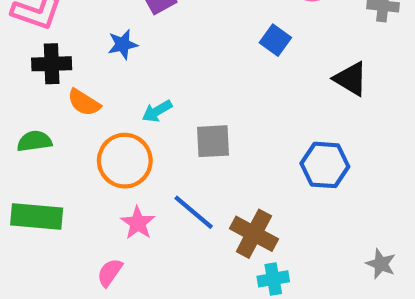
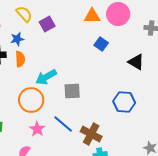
blue star: (123, 44) -> (17, 39), moved
orange semicircle: (84, 103) -> (20, 59), moved, turned -126
cyan arrow: (157, 111) -> (46, 77), size x1.5

